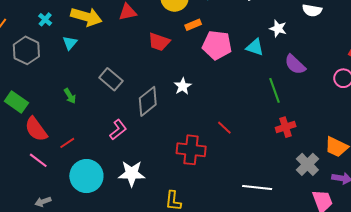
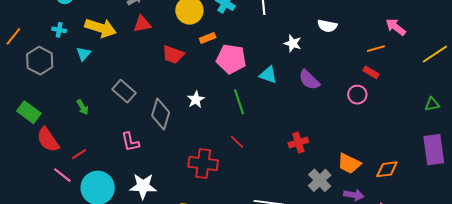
cyan cross: (45, 19) -> (59, 30), turned -32
cyan triangle: (255, 47) -> (268, 75), moved
green line: (275, 90) -> (239, 102), moved
gray diamond: (148, 101) -> (161, 114), turned -36
pink L-shape: (118, 130) -> (130, 142), turned 115
pink line: (38, 160) -> (62, 175), moved

